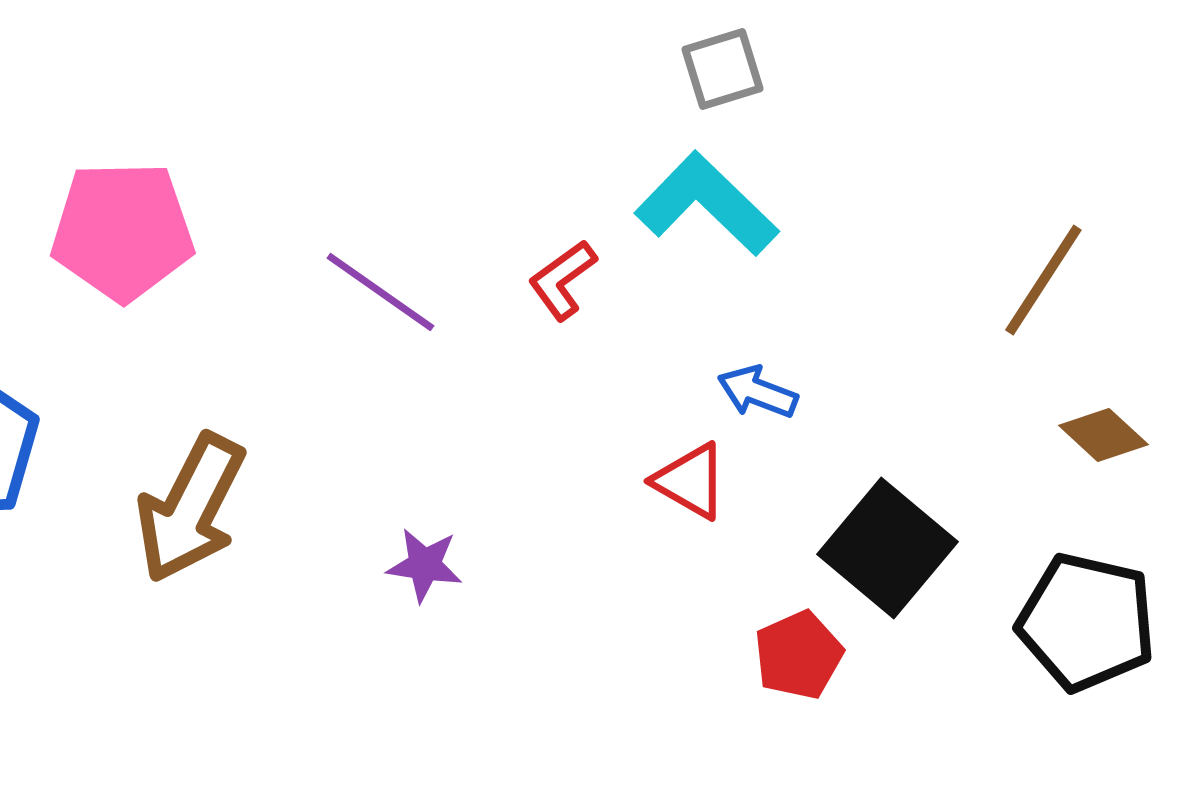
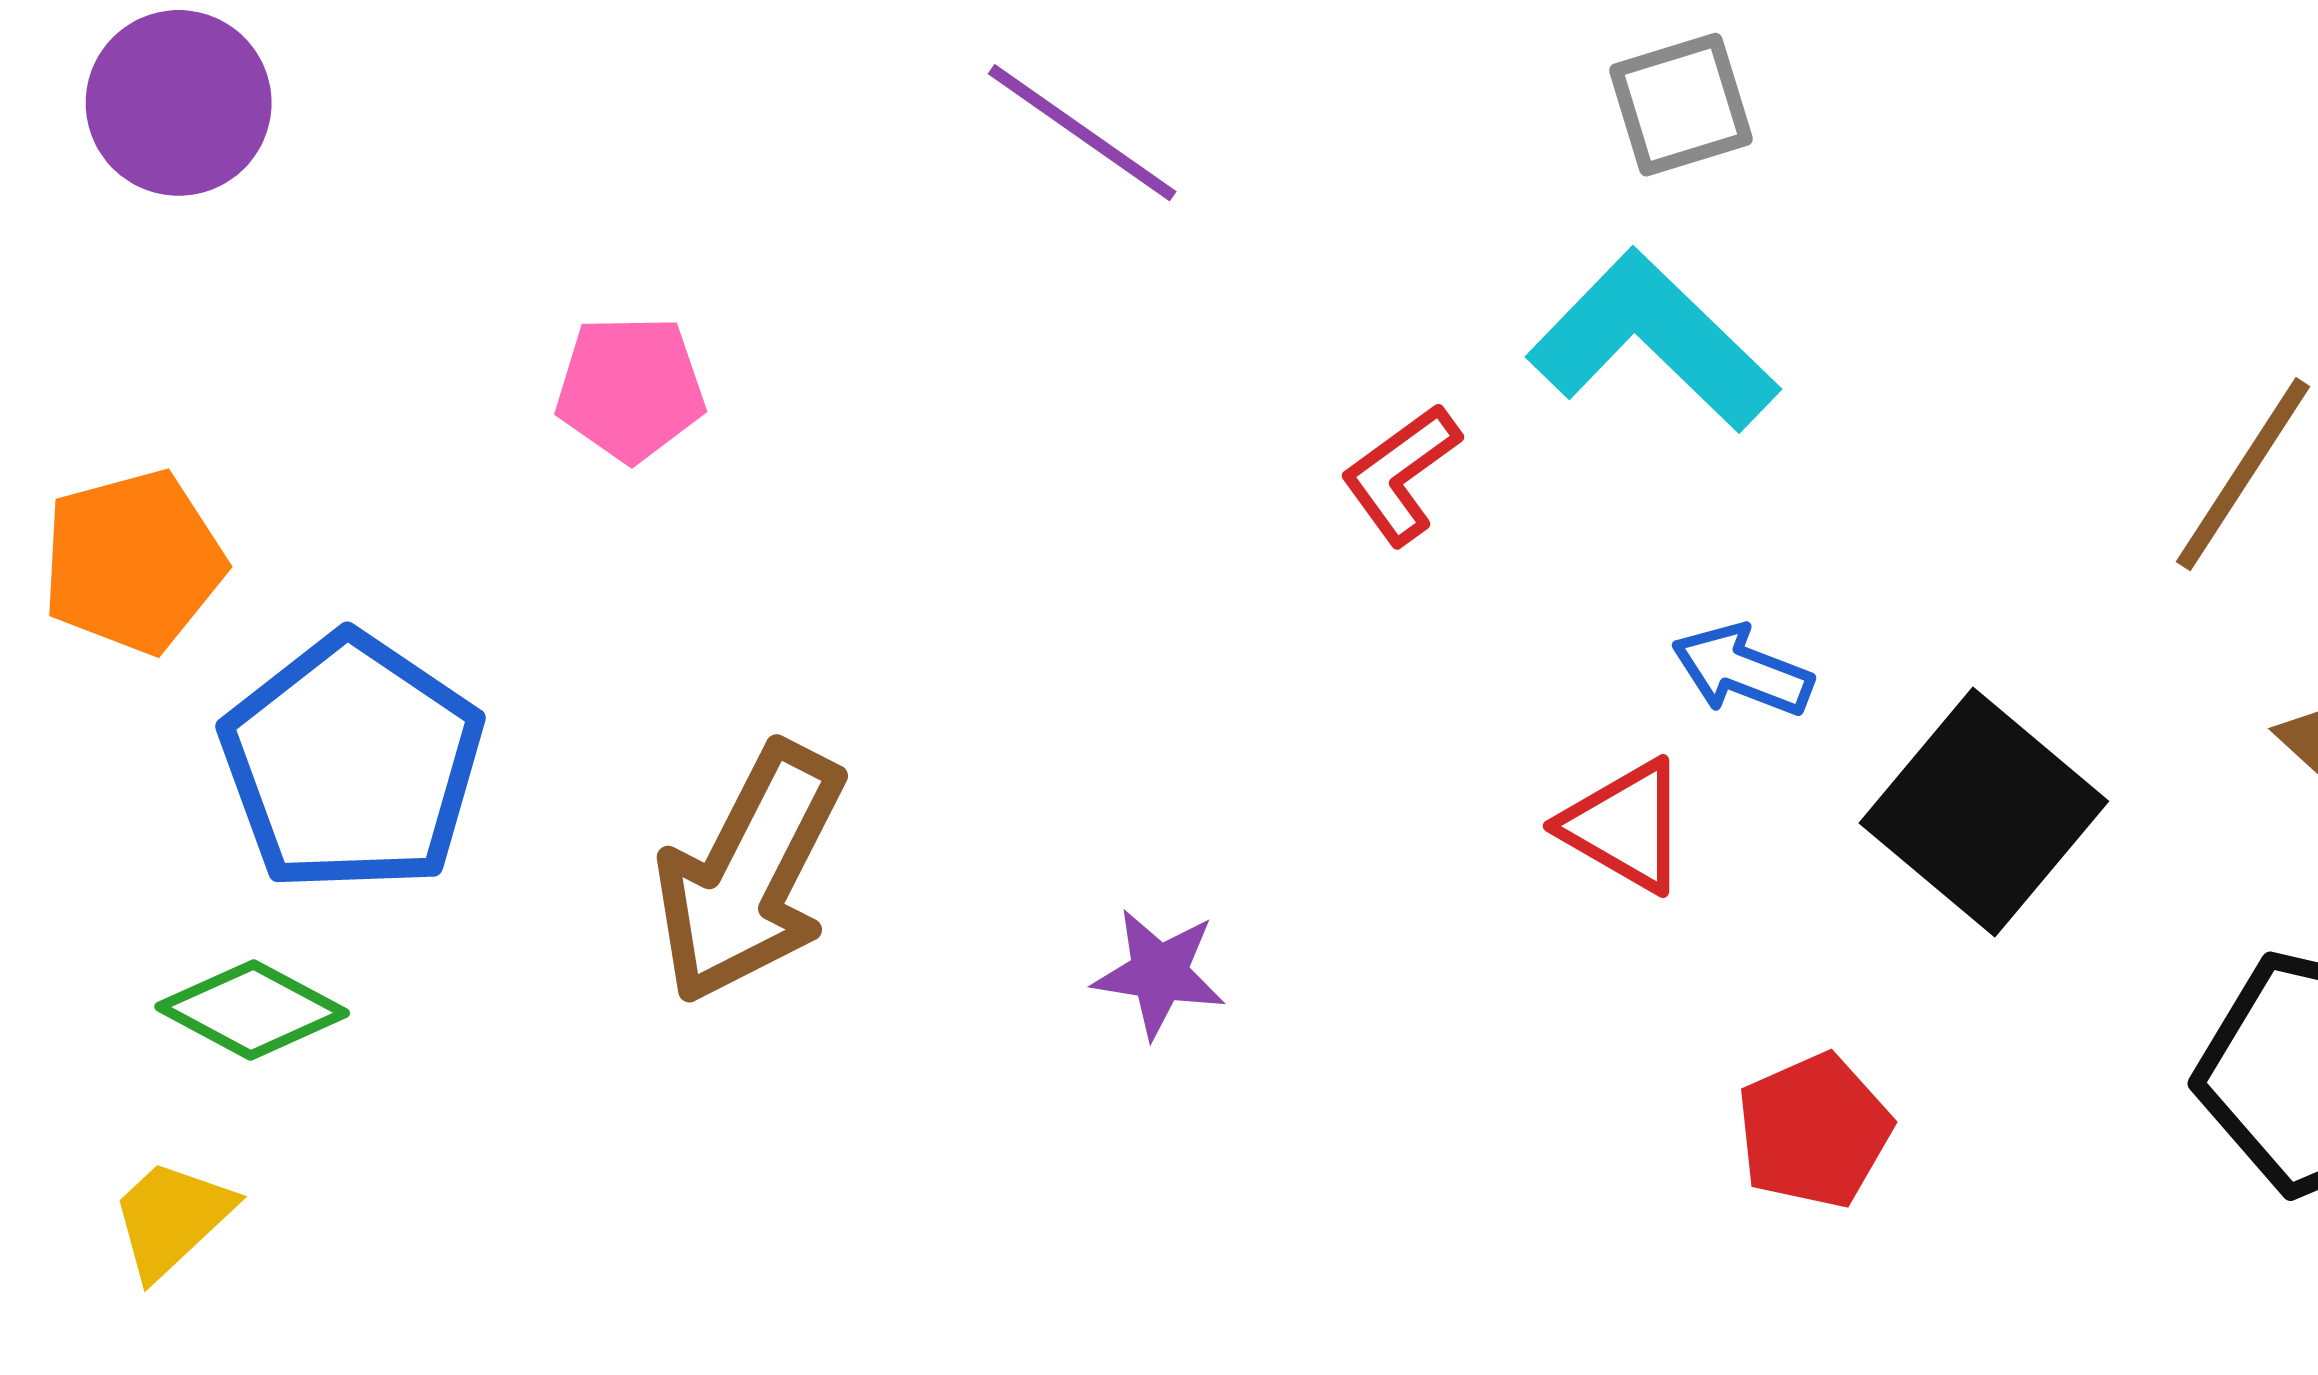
pink pentagon: (122, 231) -> (630, 388), size x0.6
purple line: (380, 292) -> (1082, 133), moved
black square: (887, 548) -> (1984, 812), moved

